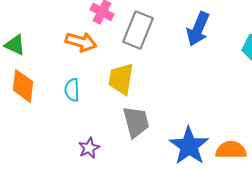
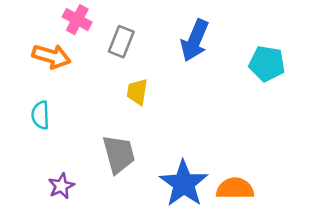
gray rectangle: (138, 30) -> (121, 42), size x0.7
yellow trapezoid: (121, 79) -> (137, 92), moved, size x0.7

